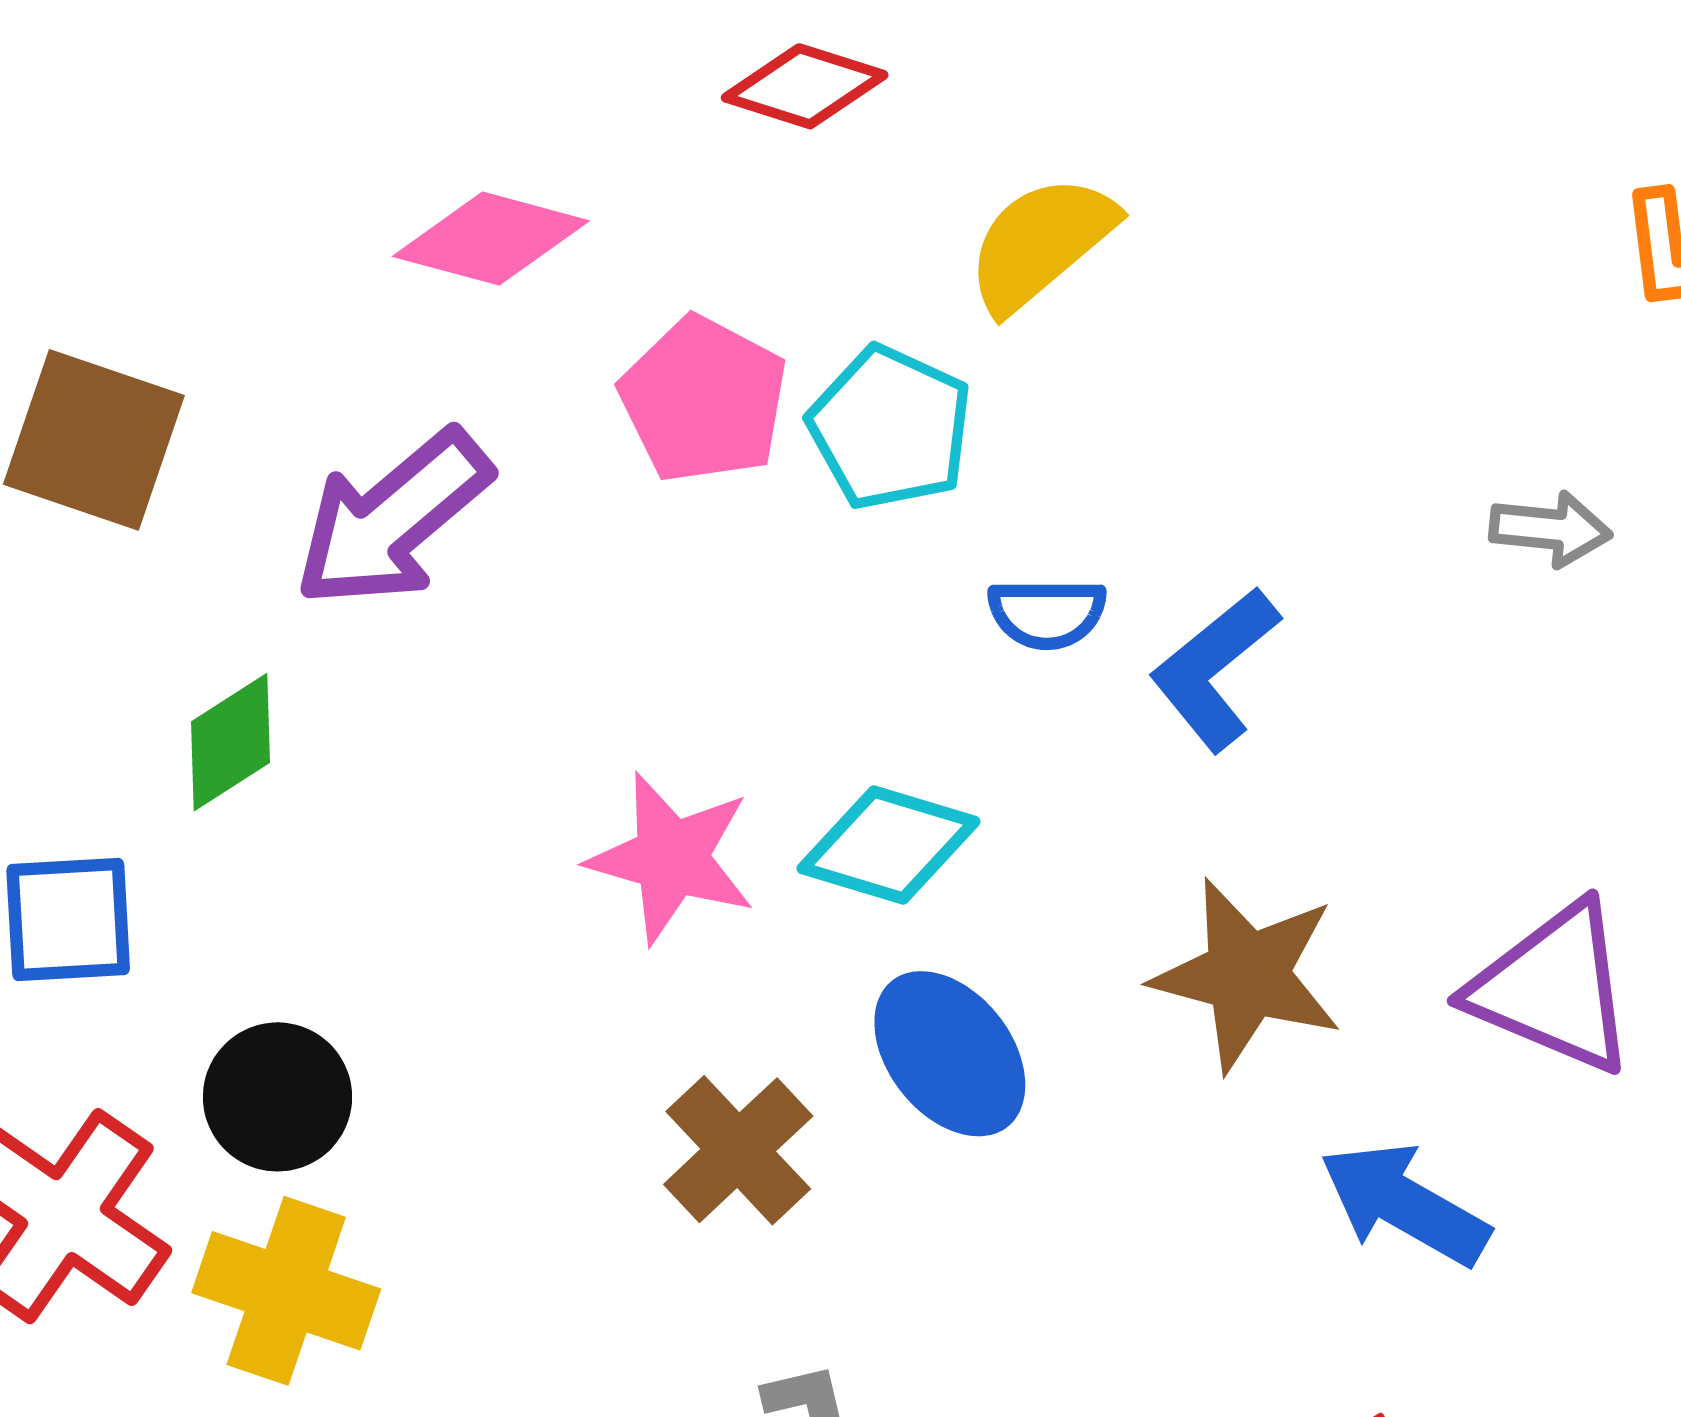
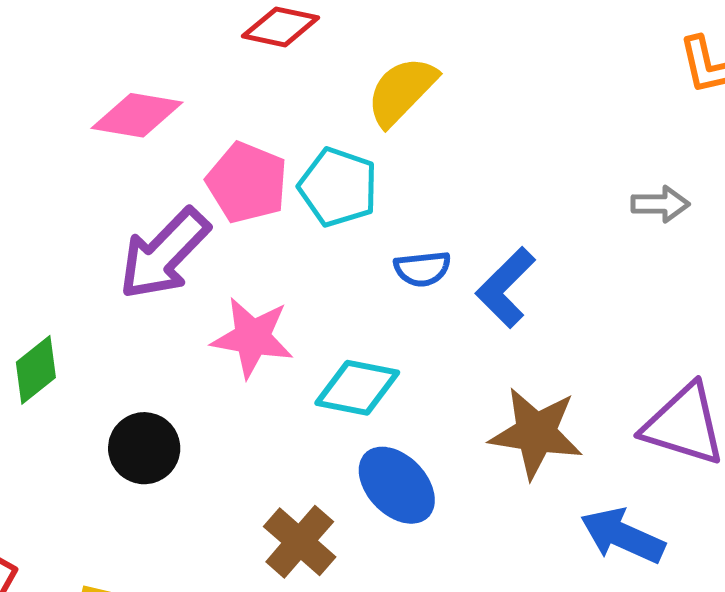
purple arrow: (393, 519) -> (164, 254), moved
pink star: (671, 858) -> (252, 337), moved
black circle: (278, 1097) -> (144, 448), moved

